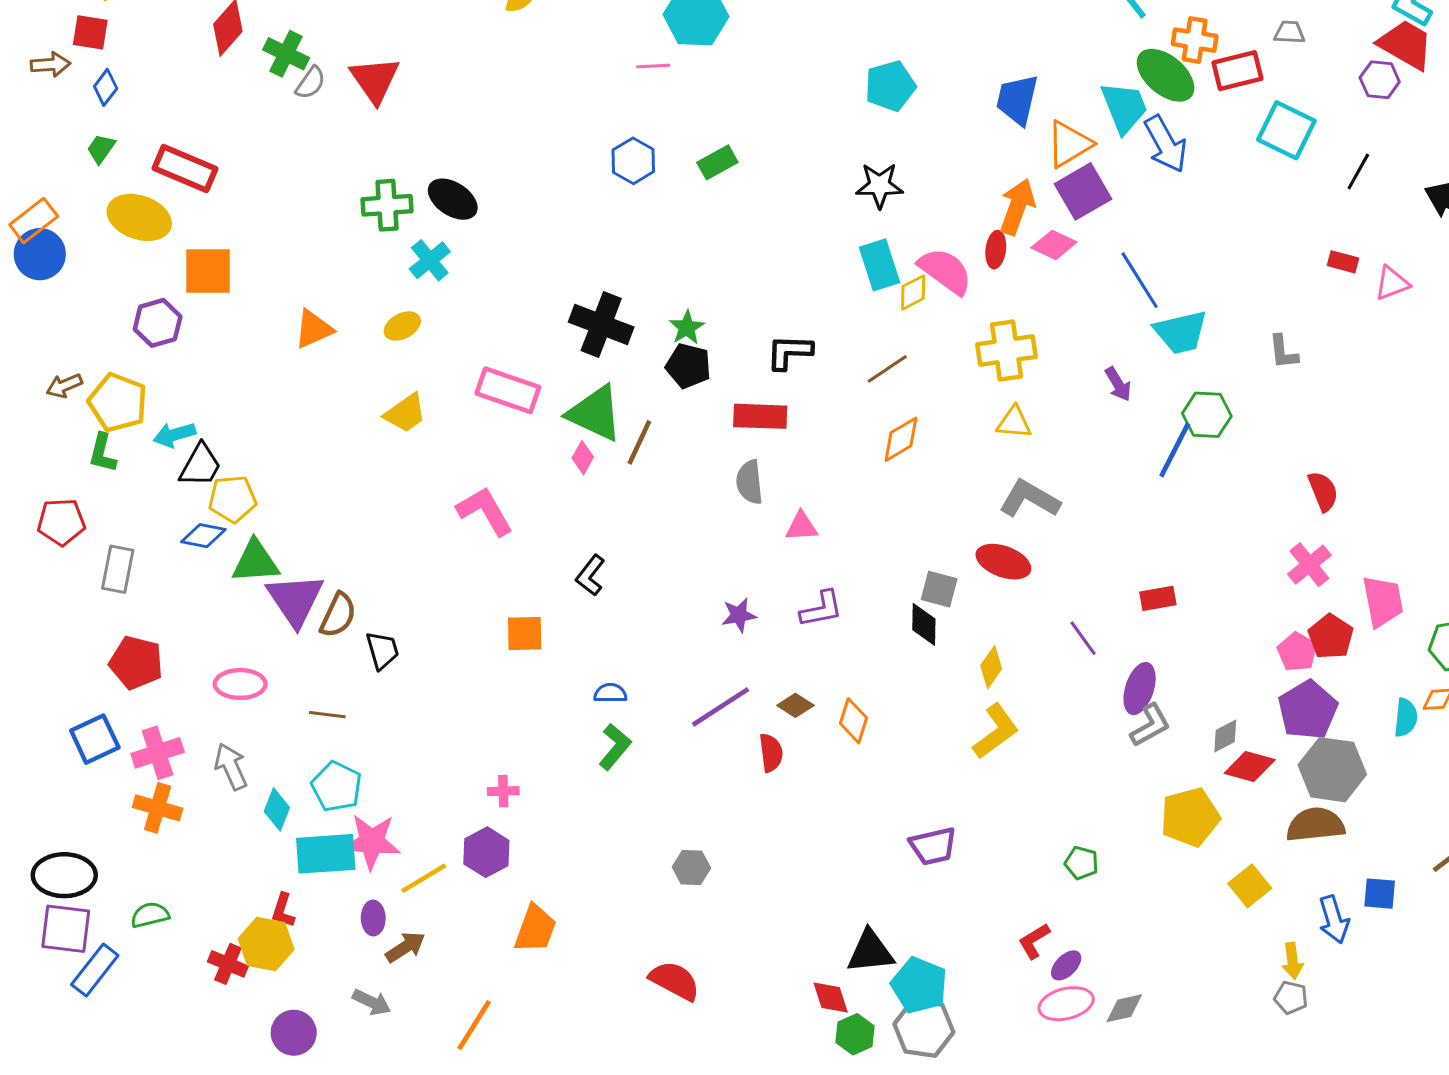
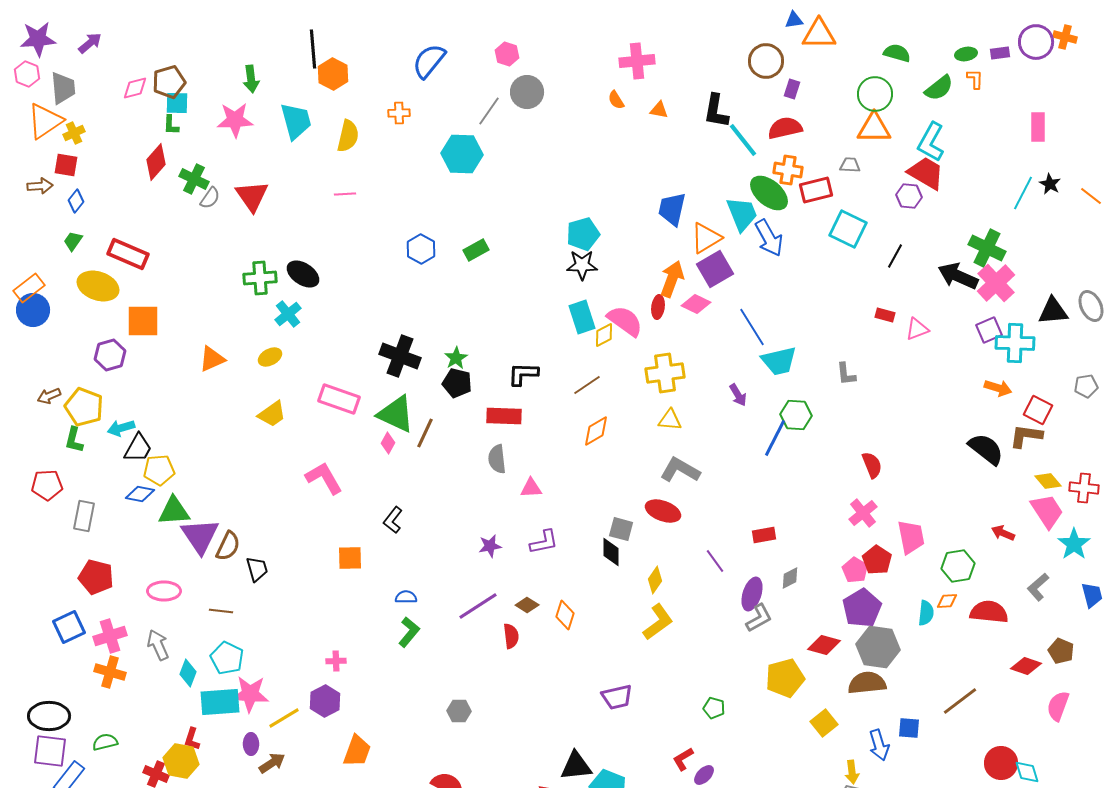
pink line: (653, 66) -> (345, 194), moved
cyan pentagon: (890, 86) -> (583, 234), moved
gray diamond: (1225, 736) -> (790, 578), moved

